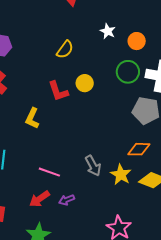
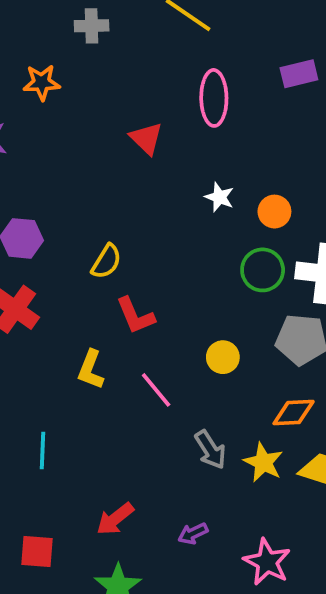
yellow semicircle: (65, 50) -> (106, 261), moved
yellow circle: (85, 83) -> (223, 357), moved
pink line: (49, 172) -> (156, 390), moved, turned 35
purple arrow: (67, 200) -> (193, 534), moved

